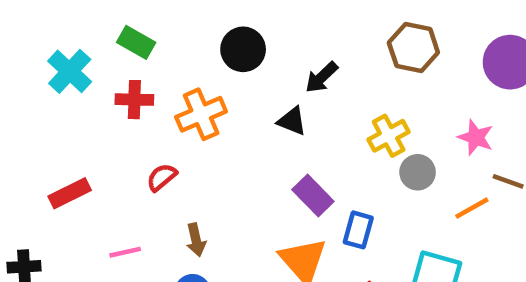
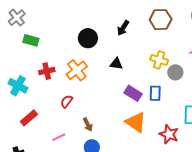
green rectangle: (136, 42) -> (31, 40), moved
cyan cross: (70, 71) -> (18, 86), moved
black arrow: (322, 77) -> (123, 28), moved
yellow cross: (389, 136) -> (159, 60), turned -30
blue rectangle: (358, 230) -> (155, 93), moved

